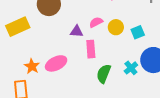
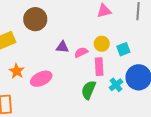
pink semicircle: (96, 22) -> (81, 52), moved
pink rectangle: (91, 49) -> (99, 67), moved
orange star: (32, 66) -> (17, 71), moved

